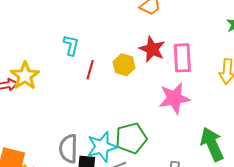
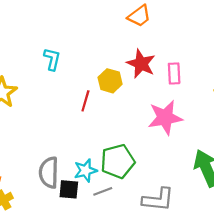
pink rectangle: (182, 58) -> (174, 73), size x0.7
red line: (90, 70) -> (85, 101), moved
cyan star: (102, 147) -> (86, 171), size x0.7

